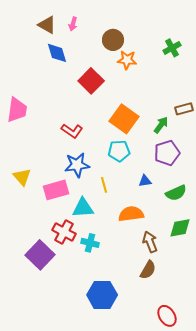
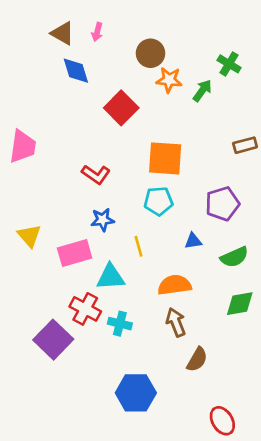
green cross: (172, 48) -> (229, 64), turned -30
orange square: (124, 119) -> (165, 158), turned -32
green arrow: (161, 125) -> (202, 91), moved
blue star: (77, 165) -> (103, 220), size x0.7
brown arrow: (150, 242) -> (176, 322), moved

